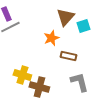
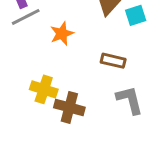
orange star: (51, 38) -> (62, 34), moved

